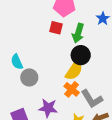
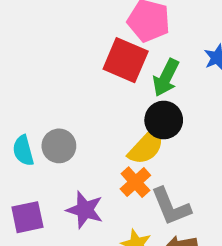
red square: (56, 28) -> (126, 60), size x1.6
cyan semicircle: (17, 62) -> (23, 151), moved

